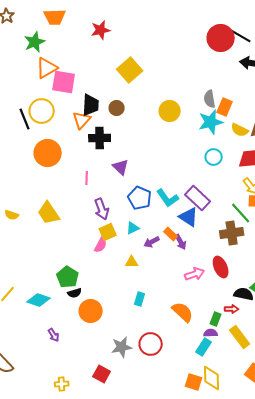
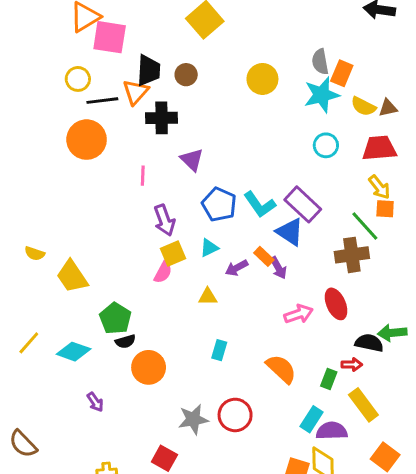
yellow circle: (42, 111) -> (78, 79), size x0.7
black line: (25, 119) -> (102, 101), moved, turned -75
yellow trapezoid: (49, 213) -> (72, 277), moved
yellow semicircle: (12, 215) -> (35, 253), moved
purple semicircle: (211, 333) -> (332, 431), moved, size x1.5

